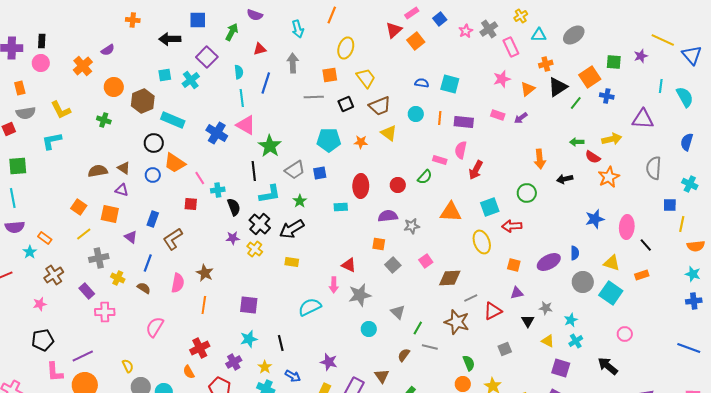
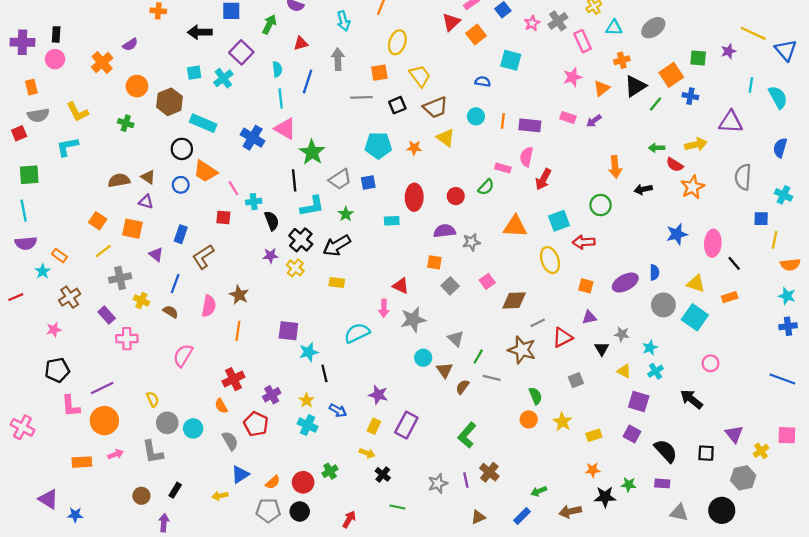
cyan square: (450, 84) -> (511, 60), moved
cyan star: (249, 339) -> (309, 352), moved
brown triangle: (382, 376) -> (445, 370), moved

